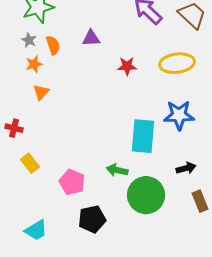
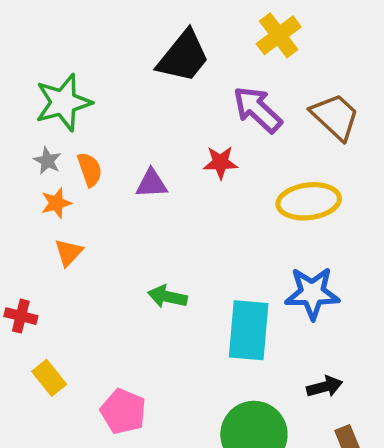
purple triangle: (91, 38) -> (152, 184), moved
red star: (127, 66) -> (220, 162), moved
green arrow: (117, 170) -> (167, 297), moved

